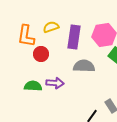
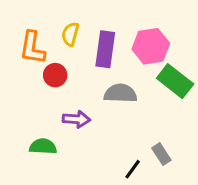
yellow semicircle: (51, 27) -> (70, 34), turned -56
green semicircle: (33, 86) -> (43, 146), moved

